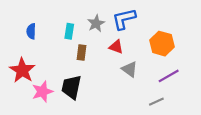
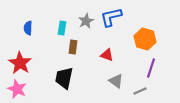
red triangle: (116, 47) -> (107, 55), moved
gray triangle: (130, 69) -> (116, 81), moved
purple line: (169, 76) -> (151, 68), turned -42
pink star: (42, 92) -> (17, 89), moved, turned -30

